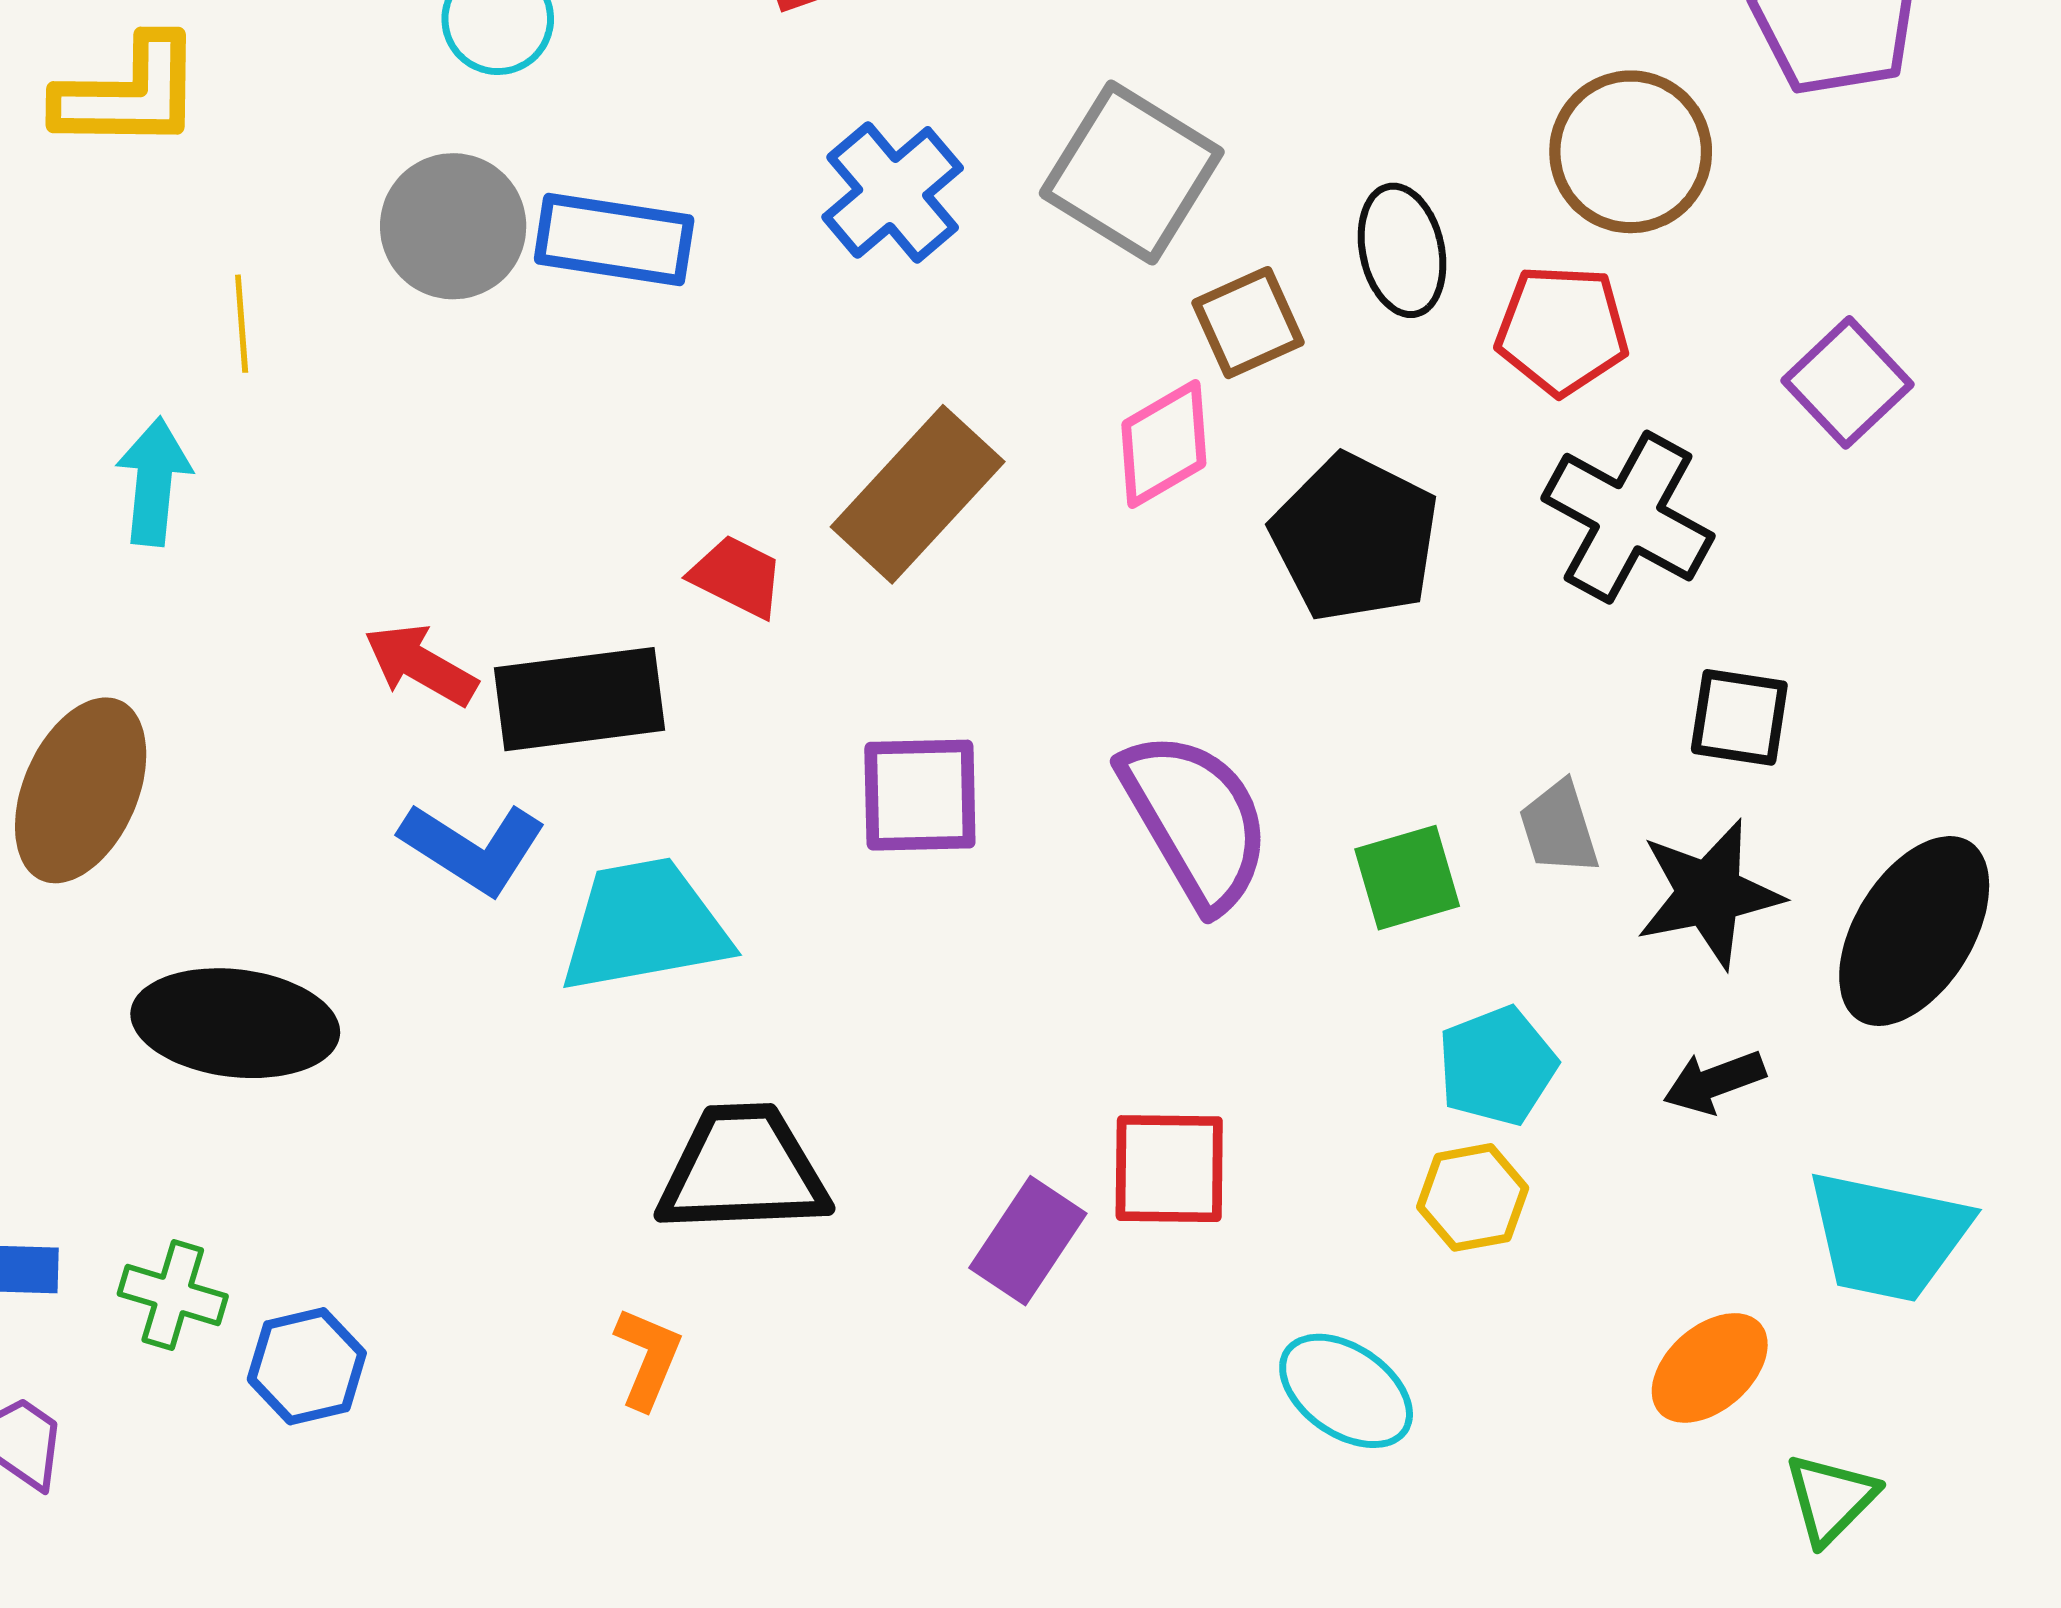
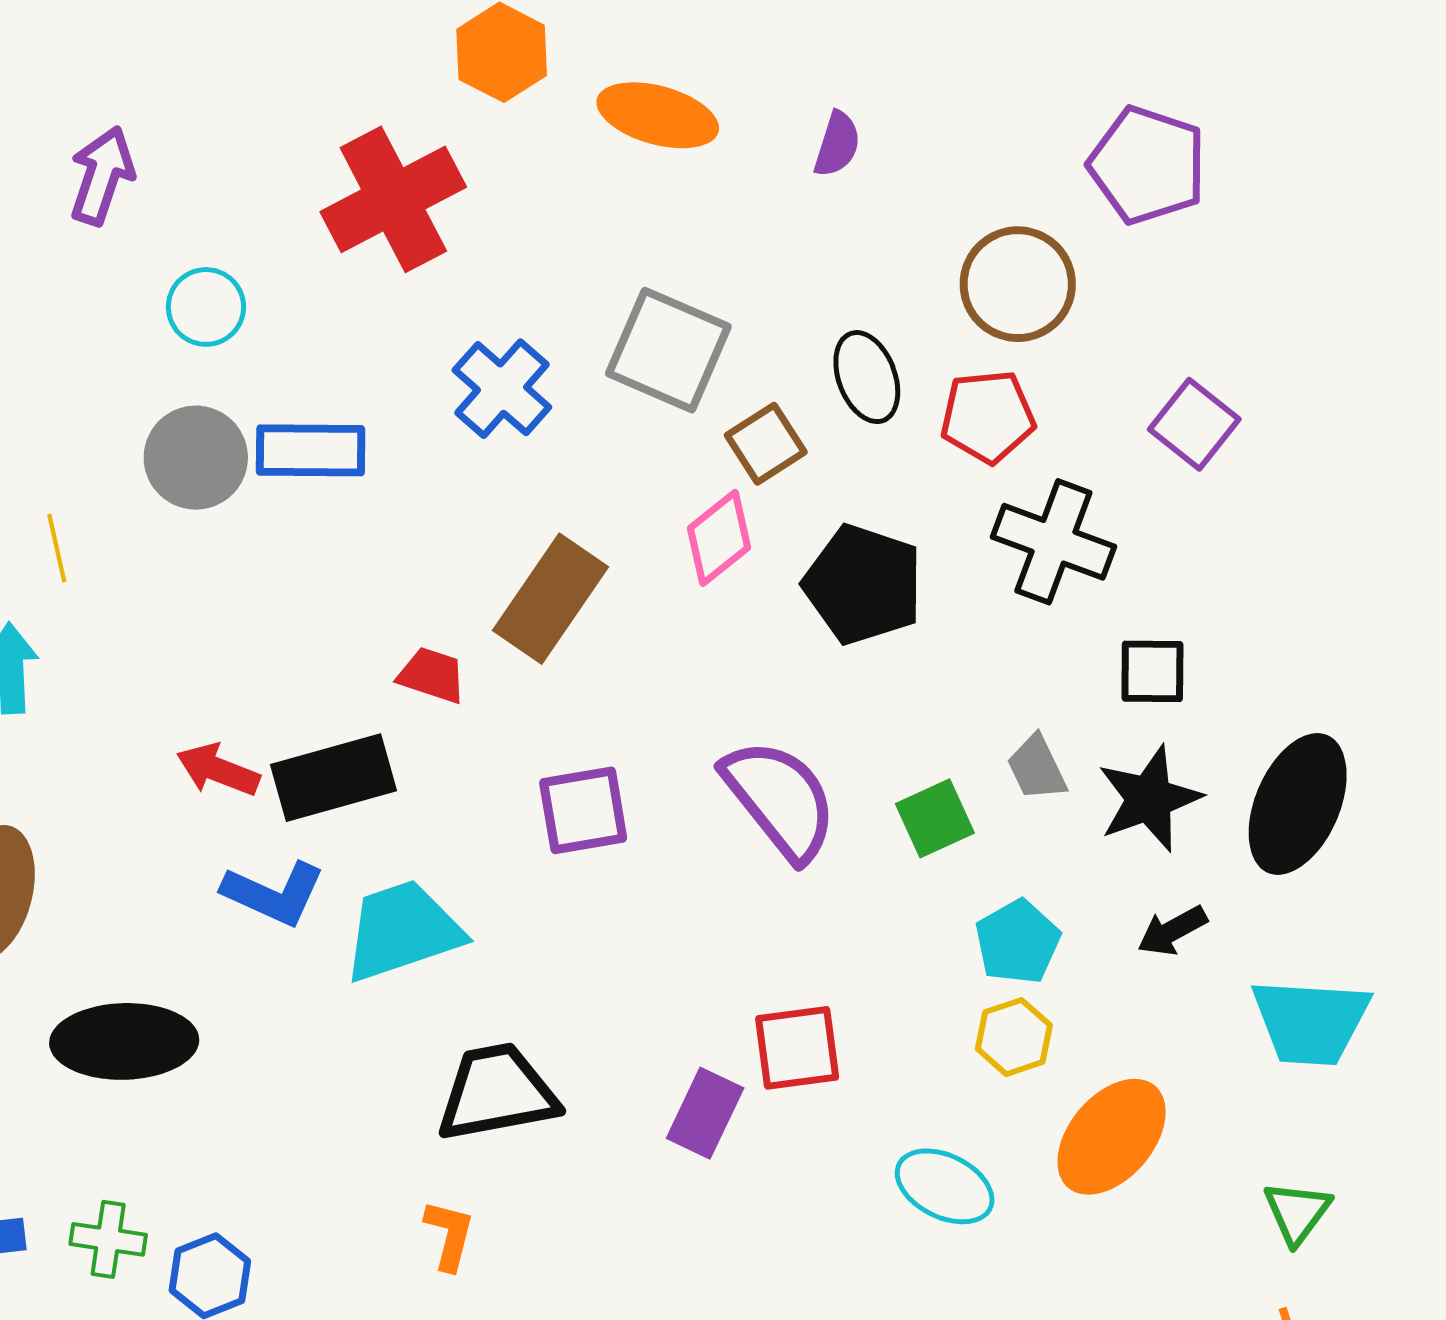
orange ellipse: (1710, 1368) -> (1112, 1137), moved, size x1.4

